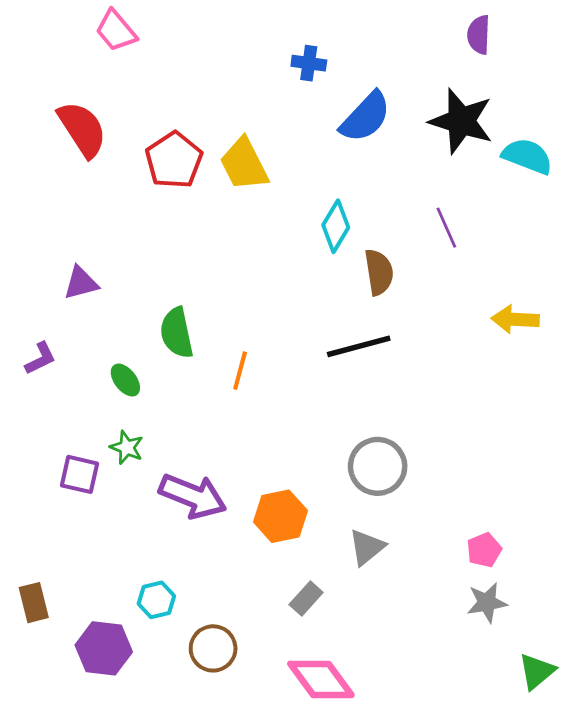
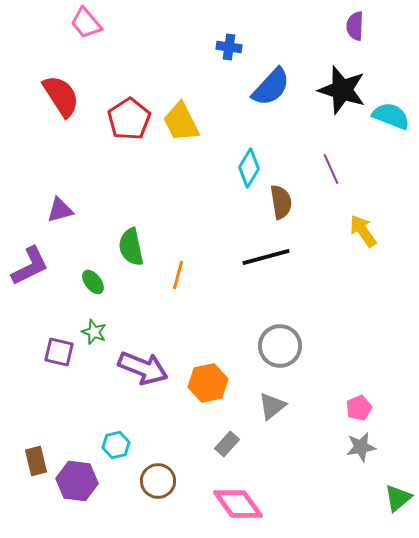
yellow arrow: (515, 319) -> (363, 231), moved, turned 52
purple L-shape: (40, 358) -> (30, 266), size x1.6
brown rectangle: (34, 603) -> (36, 461), moved

